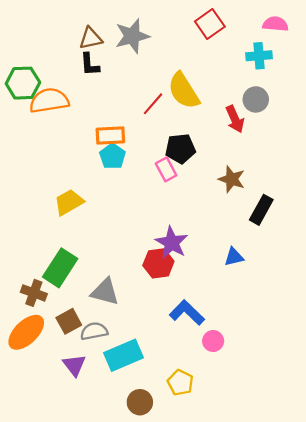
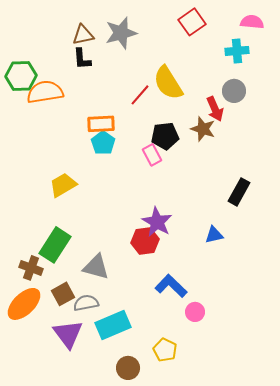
brown star: (232, 179) -> (203, 129), moved
purple triangle: (74, 365) -> (68, 334), size x1.4

